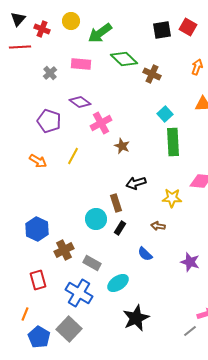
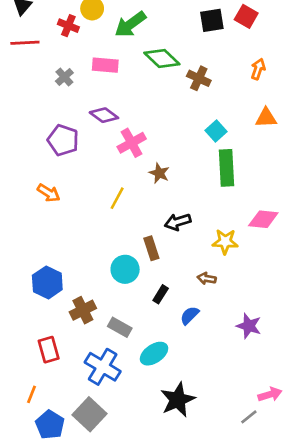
red cross: (42, 29) -> (68, 26), moved
yellow line: (73, 156) -> (117, 198), moved
black rectangle: (120, 228) -> (161, 294), moved
blue semicircle: (145, 254) -> (190, 315), turned 91

